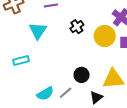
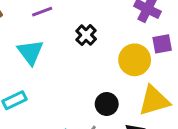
yellow circle: (105, 36) -> (135, 60), moved

